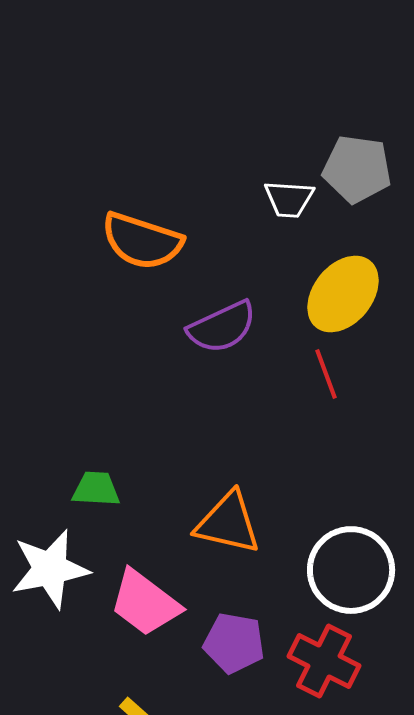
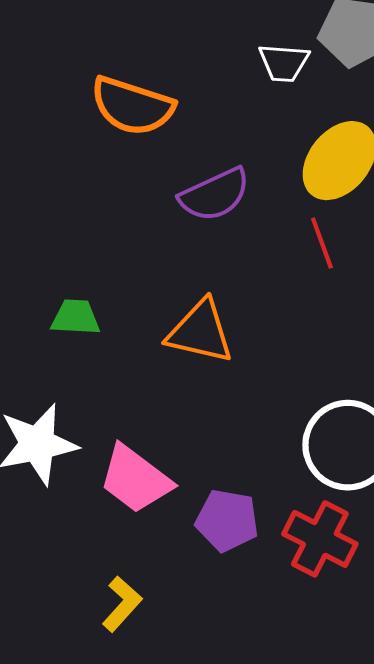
green trapezoid: (96, 489) -> (76, 317), moved
orange triangle: (228, 523) -> (200, 332), moved

